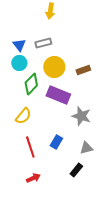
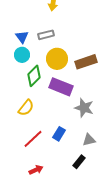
brown rectangle: (83, 70) -> (86, 62), size x1.5
red line: (30, 147) -> (33, 139), turned 65

